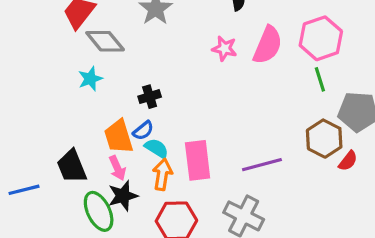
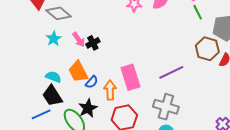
blue semicircle: (143, 131) -> (92, 82), moved
cyan semicircle: (157, 148) -> (53, 77), moved
pink arrow: (117, 168) -> (79, 40), moved
blue line: (24, 190) -> (41, 114), moved

